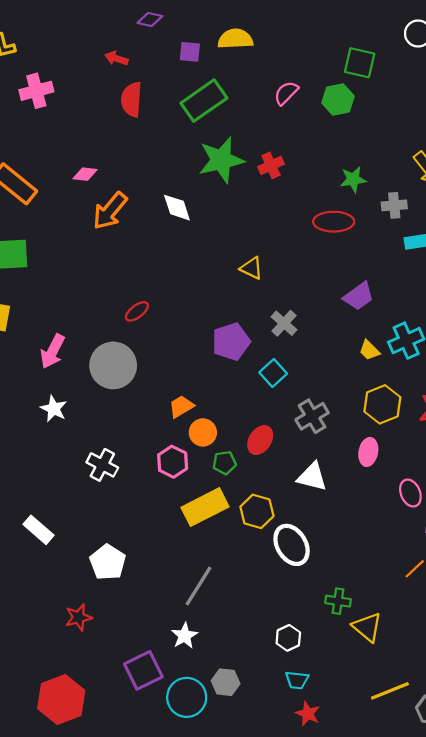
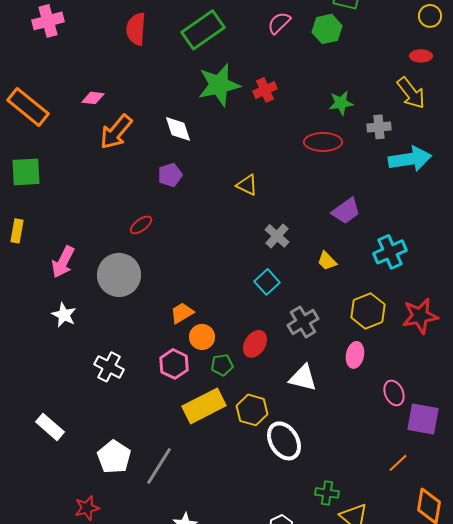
purple pentagon: (231, 342) -> (170, 175), moved, size x0.7
yellow trapezoid: (369, 350) -> (327, 261), moved
gray line: (199, 586) -> (159, 466), moved

